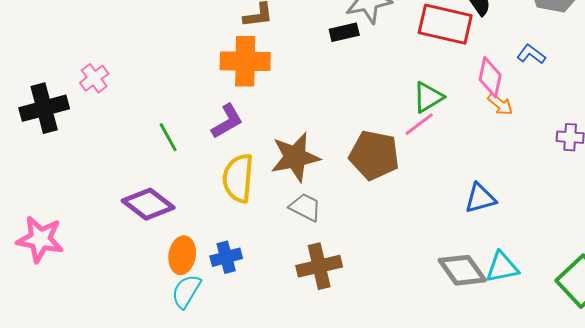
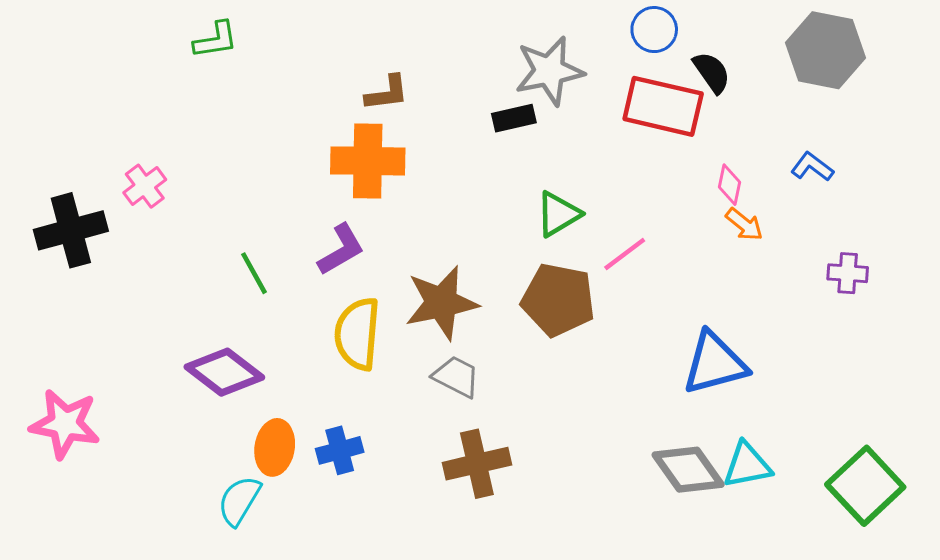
blue L-shape: (531, 54) -> (812, 167), moved
pink diamond: (490, 77) -> (729, 185), size x0.7
green triangle: (428, 97) -> (558, 214), moved
blue triangle: (480, 198) -> (715, 363), size x1.4
cyan semicircle: (186, 291) -> (239, 501), moved

